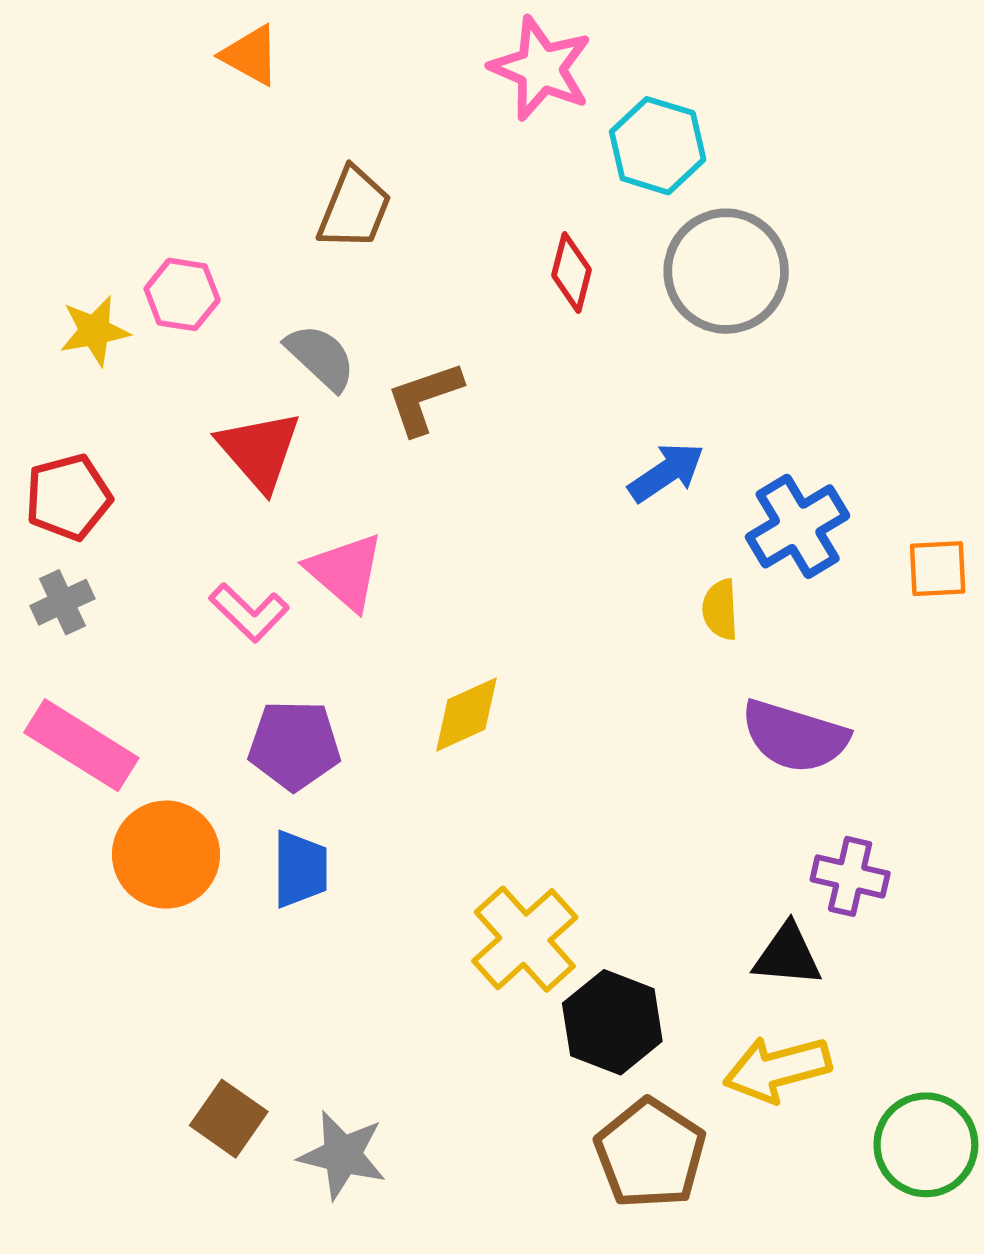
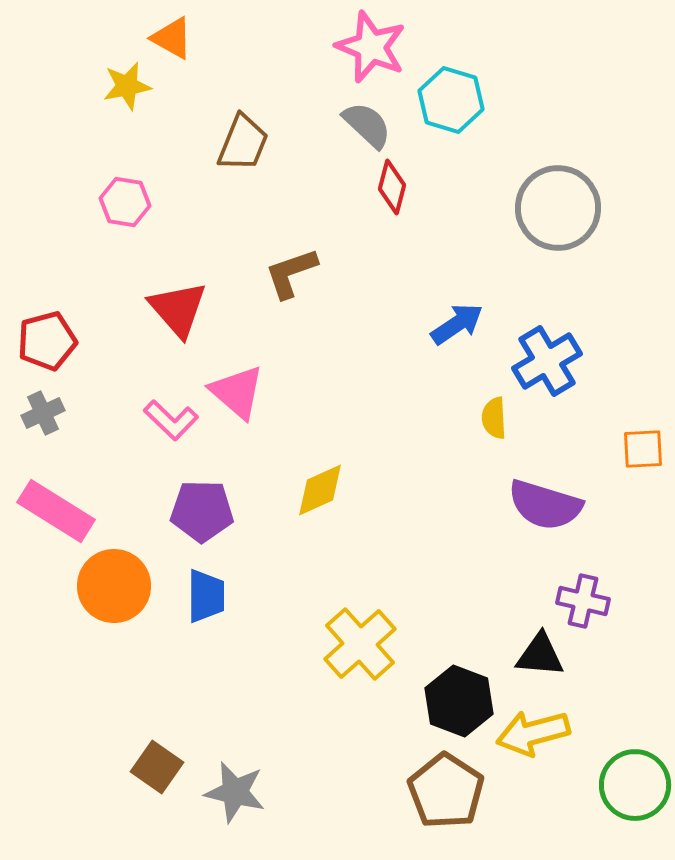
gray circle: (726, 271) -> (558, 208), moved
yellow star: (95, 331) -> (127, 86), moved
gray semicircle: (321, 357) -> (367, 125), moved
orange square: (938, 569) -> (643, 449), moved
black hexagon: (612, 1022) -> (459, 701), moved

